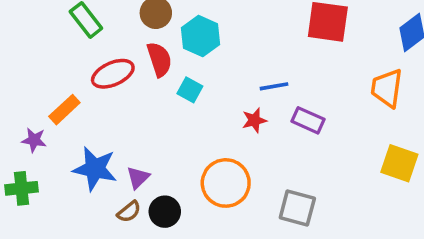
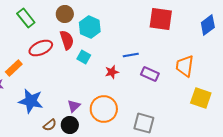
orange trapezoid: (387, 88) -> (185, 66), moved
red star: (254, 120) -> (112, 72), moved
purple triangle: (138, 178) -> (74, 106), moved

